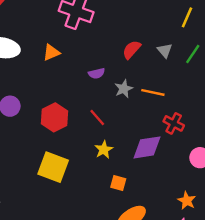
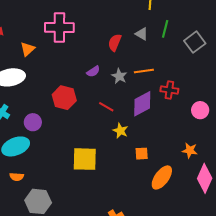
orange triangle: (51, 53) -> (28, 49), moved
red hexagon: (54, 117) -> (64, 98), moved
purple diamond: (147, 147) -> (142, 104), moved
orange star: (187, 201) -> (190, 150), moved

